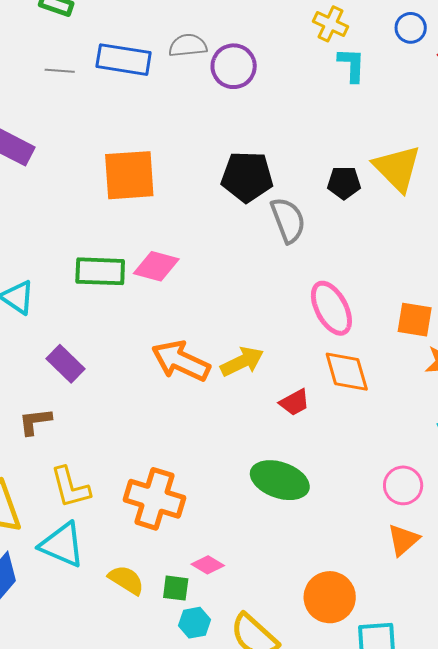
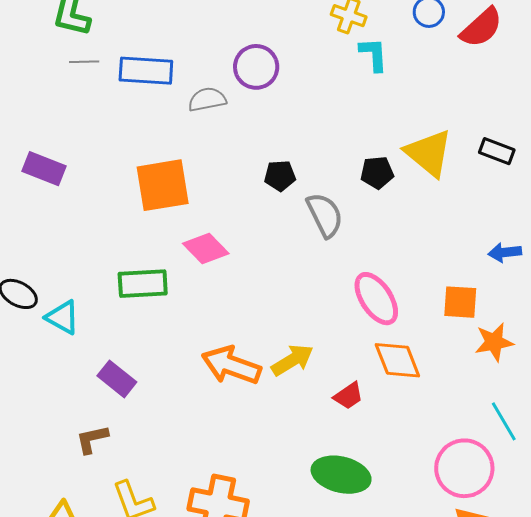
gray semicircle: (188, 45) -> (207, 99), moved
gray line: (60, 71) -> (84, 62), moved
black pentagon: (247, 177) -> (280, 176), size x0.6
pink diamond: (156, 266) -> (206, 249), moved, turned 36
pink circle: (403, 485) -> (464, 468), size x1.5

